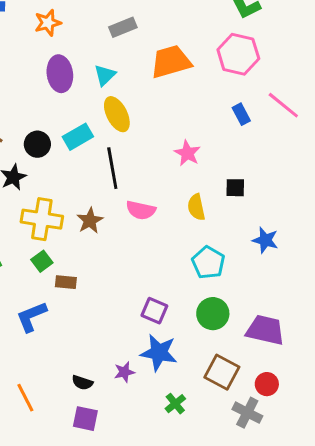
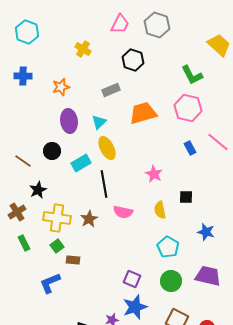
black circle: (37, 144) -> (52, 151), moved
purple trapezoid: (265, 330) -> (208, 276), moved
blue star: (159, 353) -> (135, 307), turned -30

